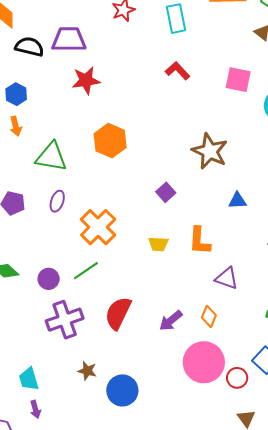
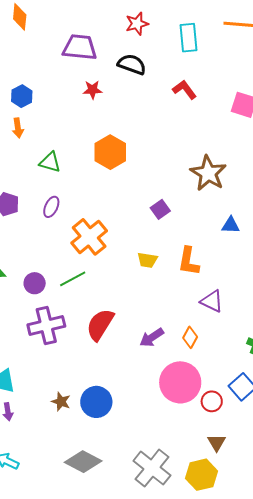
black semicircle: (29, 47) -> (132, 64), moved
red star: (86, 80) -> (92, 90), size x0.7
green triangle: (51, 157) -> (50, 162), size x0.7
brown star: (87, 371) -> (61, 402), moved

